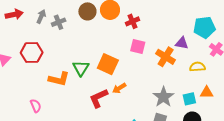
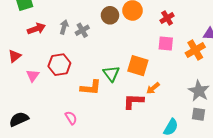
red cross: (133, 21) -> (167, 18), moved
orange cross: (166, 57) -> (195, 50), turned 36
red L-shape: (99, 98) -> (133, 101), turned 35

